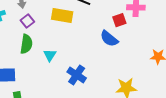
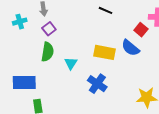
yellow rectangle: (62, 16) -> (105, 52), moved
red square: (119, 20) -> (141, 30), turned -32

